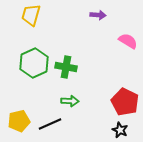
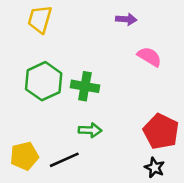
pink semicircle: (128, 41) -> (149, 57), moved

